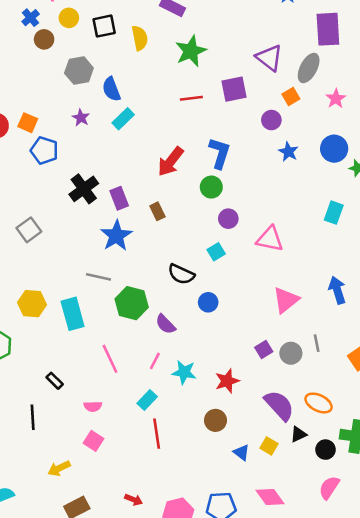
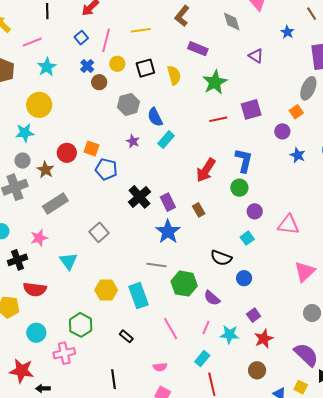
purple triangle: (269, 58) -> (256, 56), moved, size x0.7
purple square: (264, 349) -> (254, 315), moved
black rectangle: (55, 381) -> (126, 336), moved

